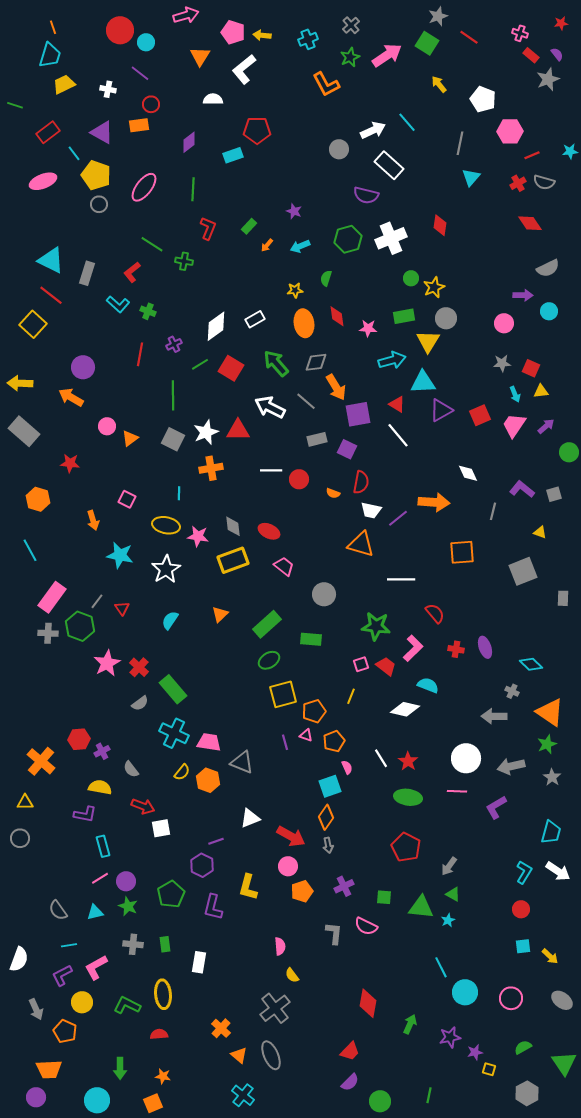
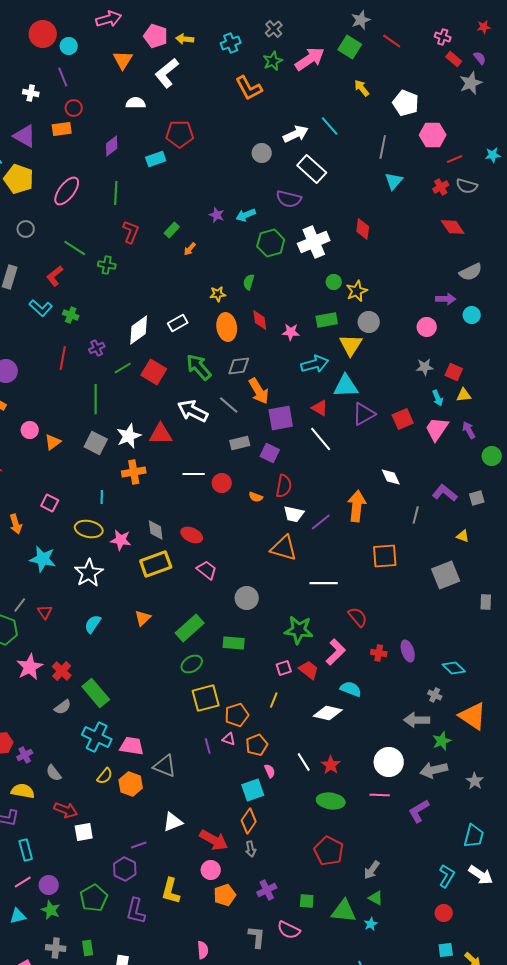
purple line: (140, 73) -> (63, 77), turned 30
gray circle: (99, 204) -> (26, 229), moved
cyan arrow: (300, 246) -> (246, 215), moved
purple arrow: (546, 426) -> (469, 430), turned -78
orange arrow: (434, 502) -> (357, 506), turned -88
green star: (547, 744) -> (442, 741), moved

